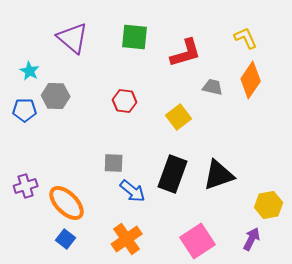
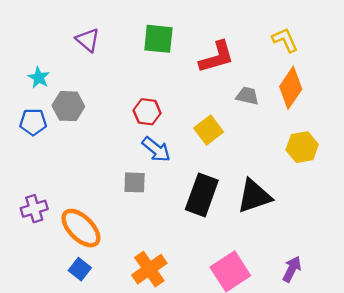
purple triangle: (73, 38) -> (88, 40), size x0.7
blue arrow: (133, 191) -> (156, 149), moved
yellow hexagon: (269, 205) -> (302, 147), moved

